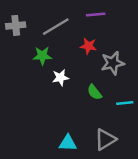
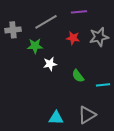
gray cross: (16, 25) -> (13, 30), moved
gray star: (113, 63) -> (99, 37), moved

